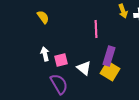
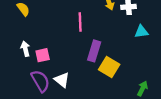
white triangle: (84, 68) -> (62, 80), moved
yellow square: (110, 71) -> (109, 67), moved

